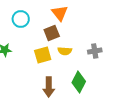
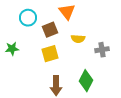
brown square: (52, 33) -> (50, 30), moved
yellow semicircle: (65, 51) -> (78, 39), moved

